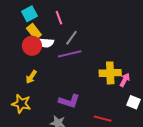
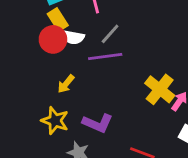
yellow cross: (110, 73) -> (160, 89), turned 35
yellow arrow: (31, 77) -> (66, 84), moved
yellow star: (21, 104) -> (55, 121), moved

